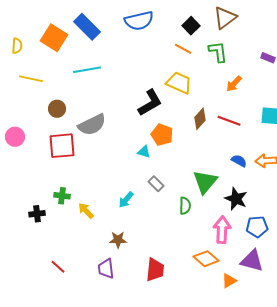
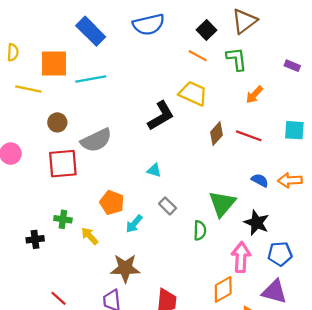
orange square: (54, 38) -> (54, 63), moved, turned -32
orange pentagon: (162, 135) -> (112, 203), moved
brown star: (118, 240) -> (125, 268), size x1.5
orange diamond: (206, 259) -> (223, 289), turned -70

